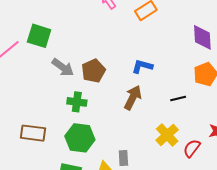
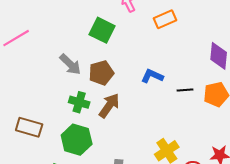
green square: (39, 36) -> (102, 30), moved
brown arrow: (133, 98) -> (109, 106), moved
black line: (178, 98) -> (185, 90), moved

